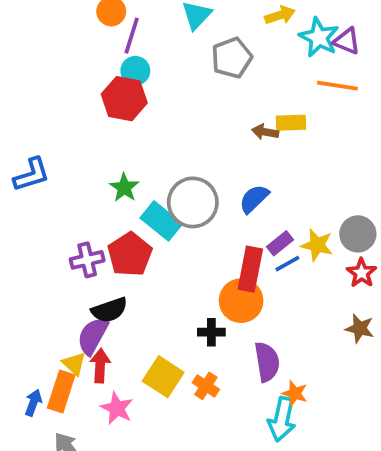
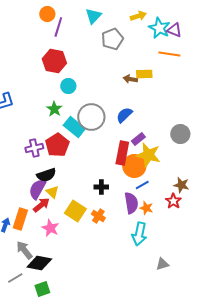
cyan circle: (135, 71) -> (68, 86), moved
yellow star: (317, 245) -> (148, 155), moved, size x1.4
blue line: (287, 264) -> (142, 185), moved
red star: (362, 273) -> (173, 201), moved
orange circle: (241, 301) -> (134, 166), moved
yellow triangle: (74, 364) -> (52, 192), moved
red arrow: (100, 366) -> (41, 205), turned 48
orange star: (295, 393) -> (146, 208), moved

